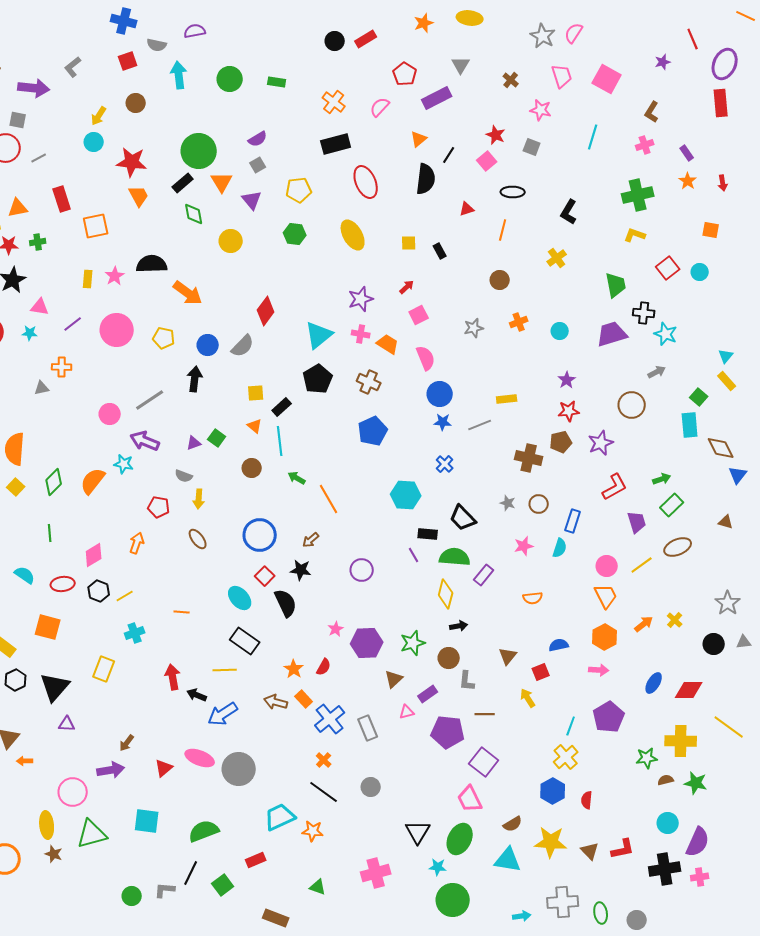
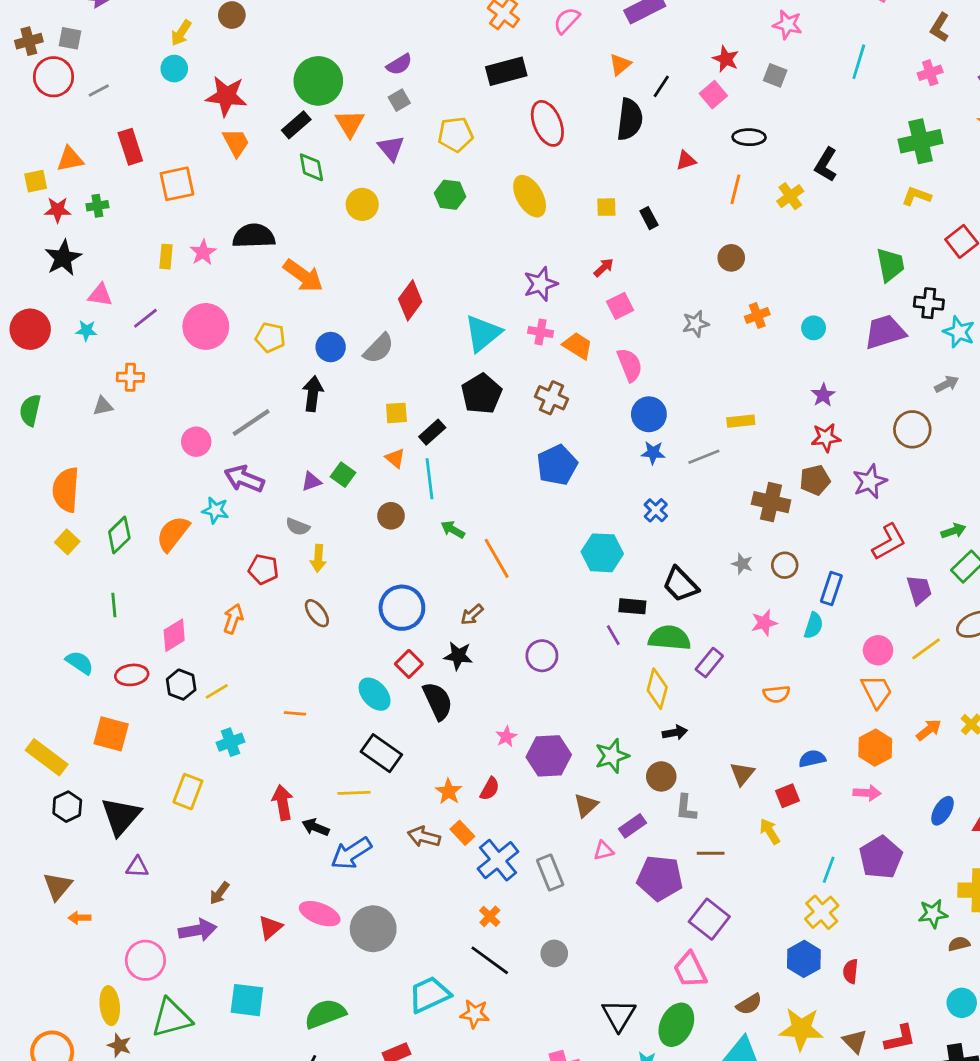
yellow cross: (557, 258) -> (790, 196), moved

